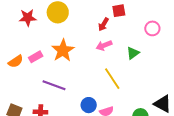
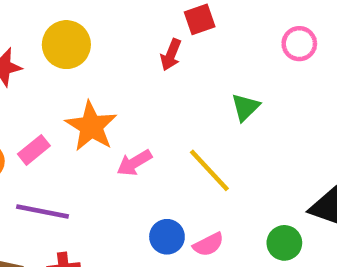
pink circle: (152, 28) -> (299, 44), moved
pink arrow: (104, 45) -> (134, 163), moved
purple line: (54, 85) -> (42, 211), moved

